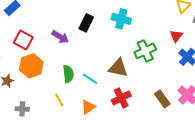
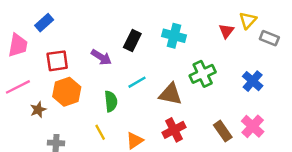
red triangle: (176, 36) -> (226, 31), moved
red square: (23, 40) -> (57, 61), turned -36
cyan line: (90, 79) -> (137, 82), moved, turned -63

